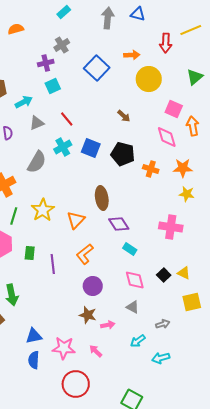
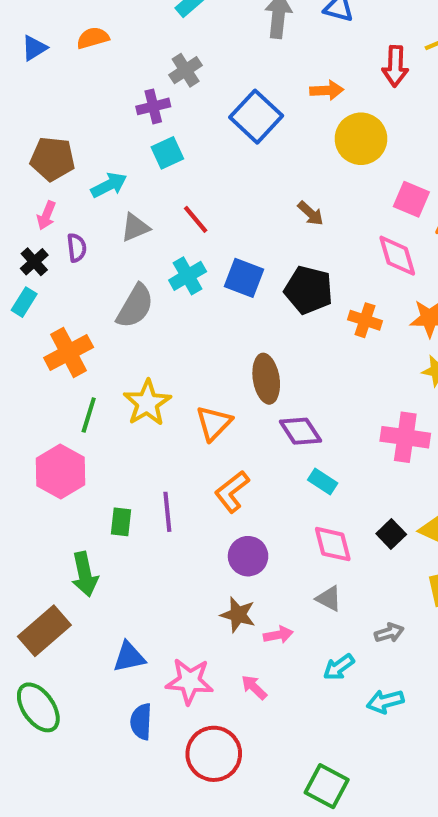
green rectangle: (30, 253) -> (121, 522), moved
blue semicircle: (34, 360) -> (141, 722), moved

